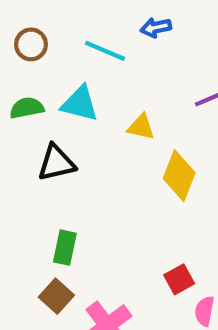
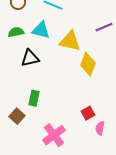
yellow triangle: (141, 127) -> (70, 41), size x1.6
brown square: (56, 296) -> (17, 116), moved

